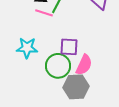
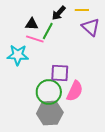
cyan star: (27, 48) -> (18, 55), moved
gray hexagon: (76, 87) -> (50, 113), moved

